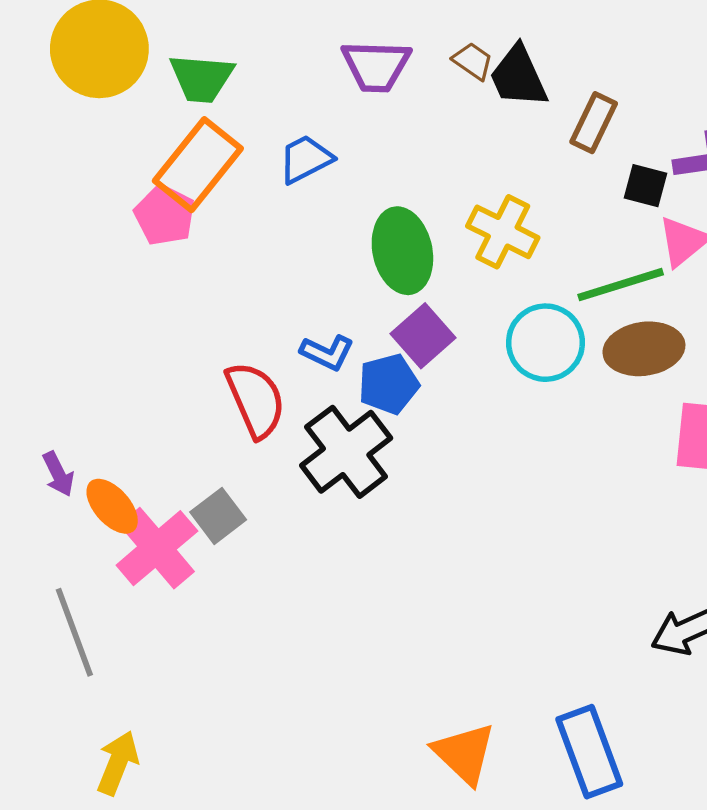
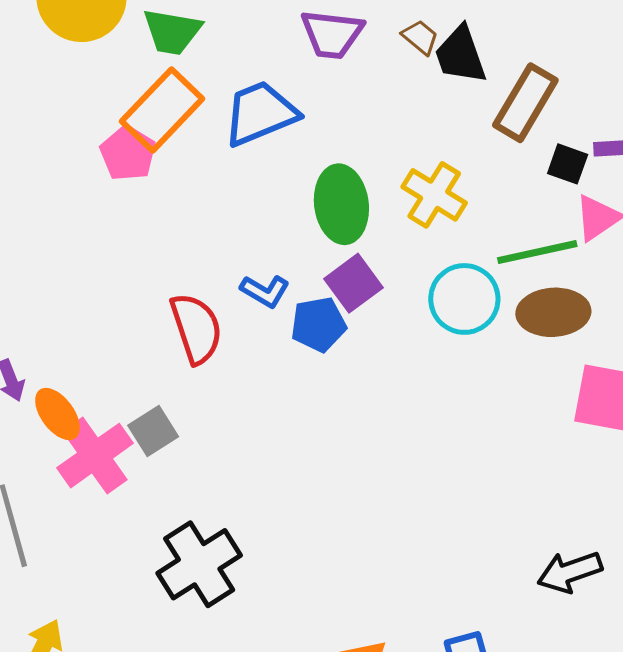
brown rectangle: (594, 123) -> (525, 103), size x1.4
blue trapezoid: (305, 159) -> (260, 113), size x1.5
black cross: (346, 452) -> (199, 564), moved

